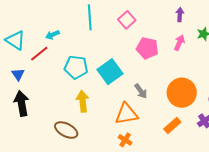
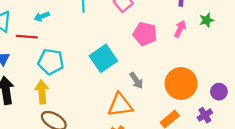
red line: (39, 54) -> (27, 37), turned 42
cyan pentagon: (76, 67) -> (51, 62), moved
yellow arrow: (83, 101) -> (42, 92), moved

